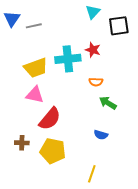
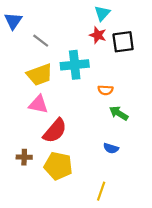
gray line: (34, 26) -> (41, 41), moved, turned 49
black square: (119, 26) -> (123, 42), moved
red star: (93, 50) -> (98, 35), moved

